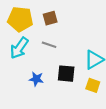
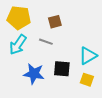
brown square: (50, 18) -> (55, 22), moved
blue star: (36, 79) -> (34, 74), size x1.5

